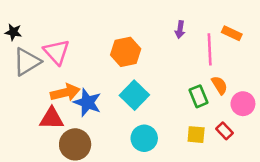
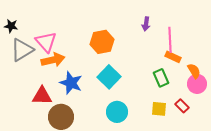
orange rectangle: (232, 33) -> (173, 57), moved
orange semicircle: (219, 85) -> (194, 71), moved
orange arrow: (65, 93) -> (53, 60), moved

